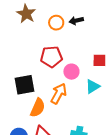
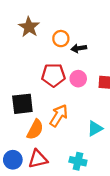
black arrow: (76, 21) -> (79, 48), moved
pink circle: (71, 72) -> (78, 79), moved
cyan triangle: (93, 86) -> (95, 128), moved

